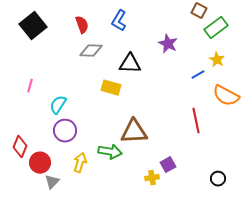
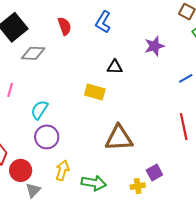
purple star: (168, 44) -> (154, 46), turned 30
gray diamond: (91, 51) -> (33, 53), moved
black triangle: (130, 64) -> (115, 67), size x0.7
green arrow: (110, 152) -> (94, 183), moved

